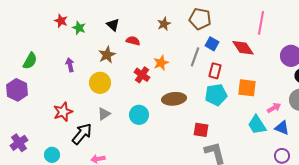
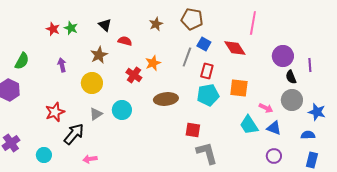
red star: (61, 21) -> (53, 29), moved
pink arrow: (274, 108) -> (266, 108), turned 56
cyan circle: (139, 115) -> (122, 110), moved

